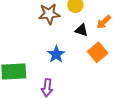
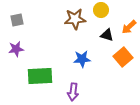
blue star: (56, 54) -> (82, 59), turned 30

